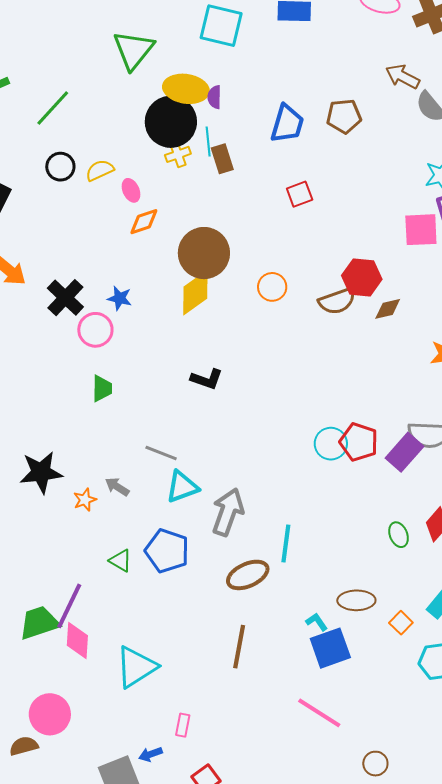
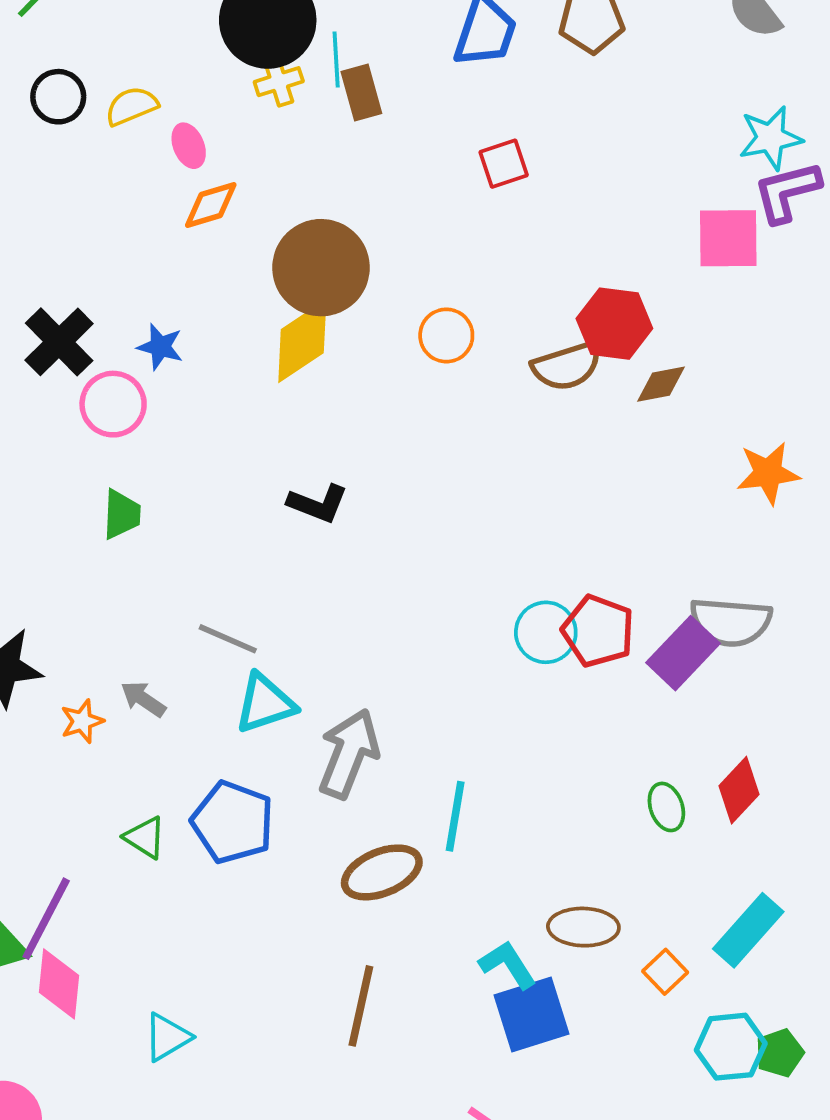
cyan L-shape: (317, 622) -> (508, 965), size x1.4
cyan triangle: (136, 667) -> (167, 1037), size x0.6

